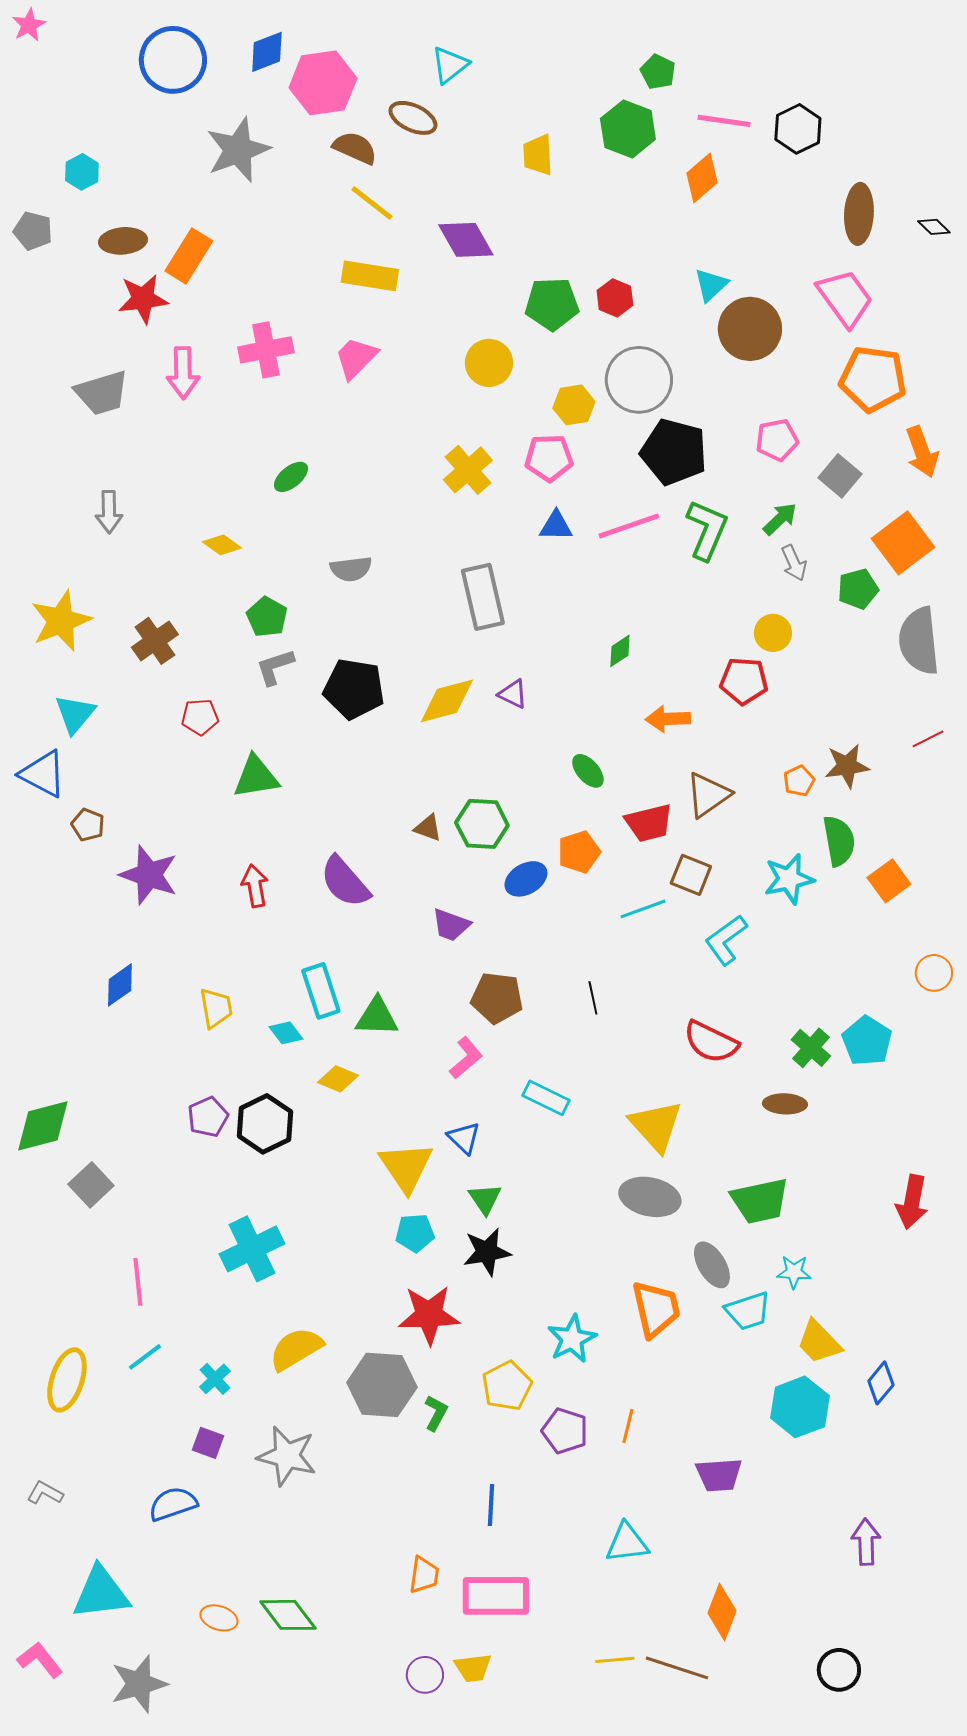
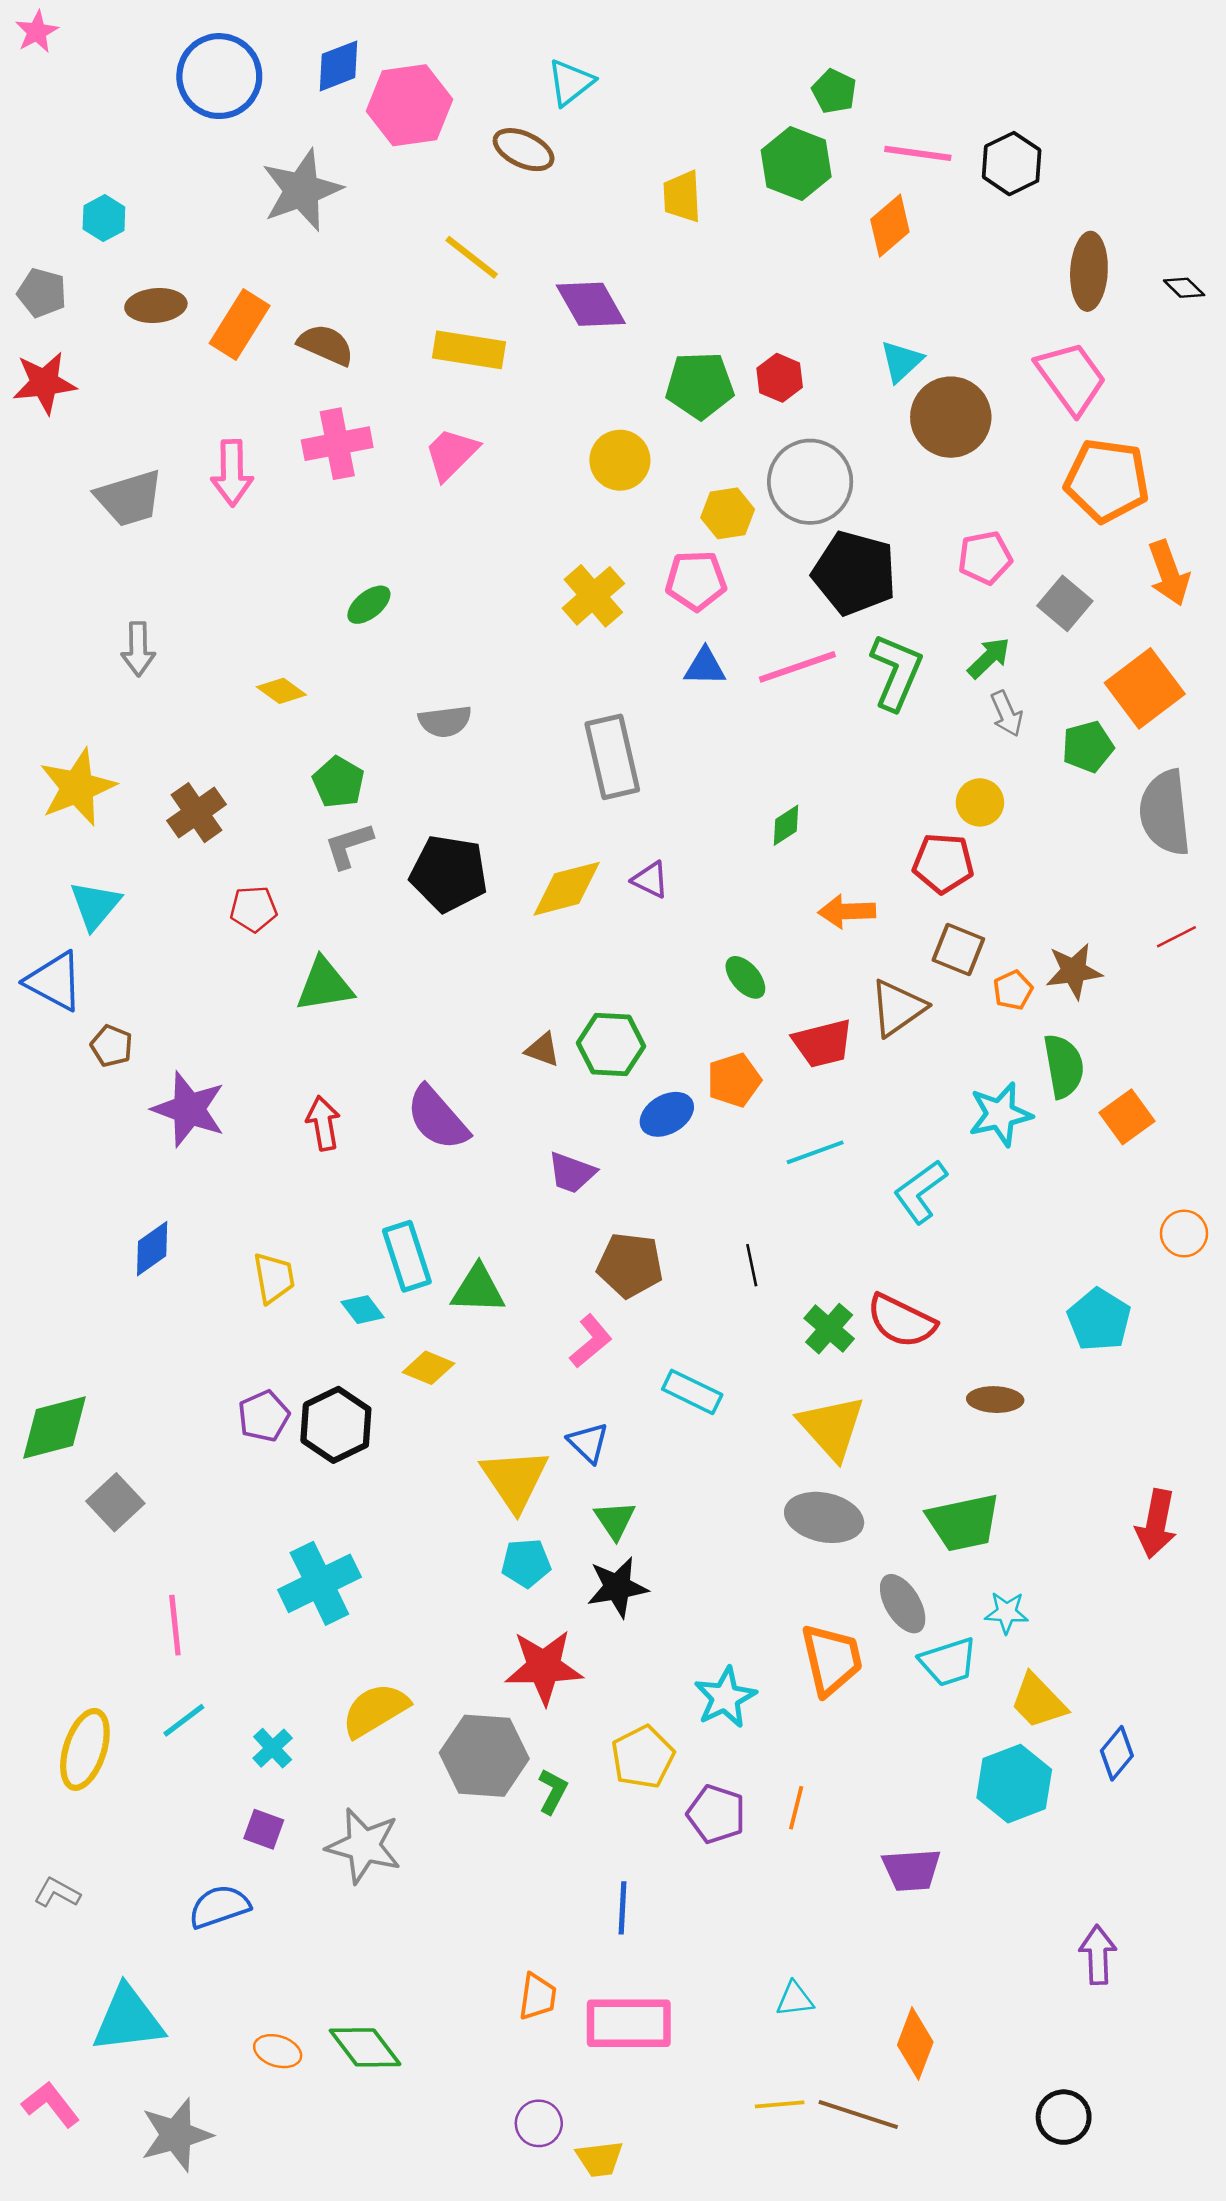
brown semicircle: (355, 148) -> (326, 345), moved
red star: (143, 299) -> (44, 383), moved
brown square: (691, 875) -> (958, 950), moved
green cross: (811, 1048) -> (829, 1329), moved
cyan triangle: (627, 1543) -> (795, 1999), moved, size x0.7
yellow trapezoid: (473, 1668) -> (600, 2159), moved

